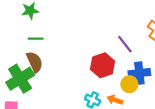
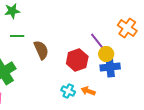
brown semicircle: (35, 62) -> (41, 50), moved
yellow circle: (129, 84) -> (106, 54), moved

